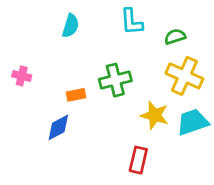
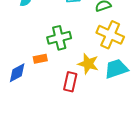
orange rectangle: (76, 95) -> (40, 59), moved
red rectangle: (138, 160) -> (70, 82), moved

